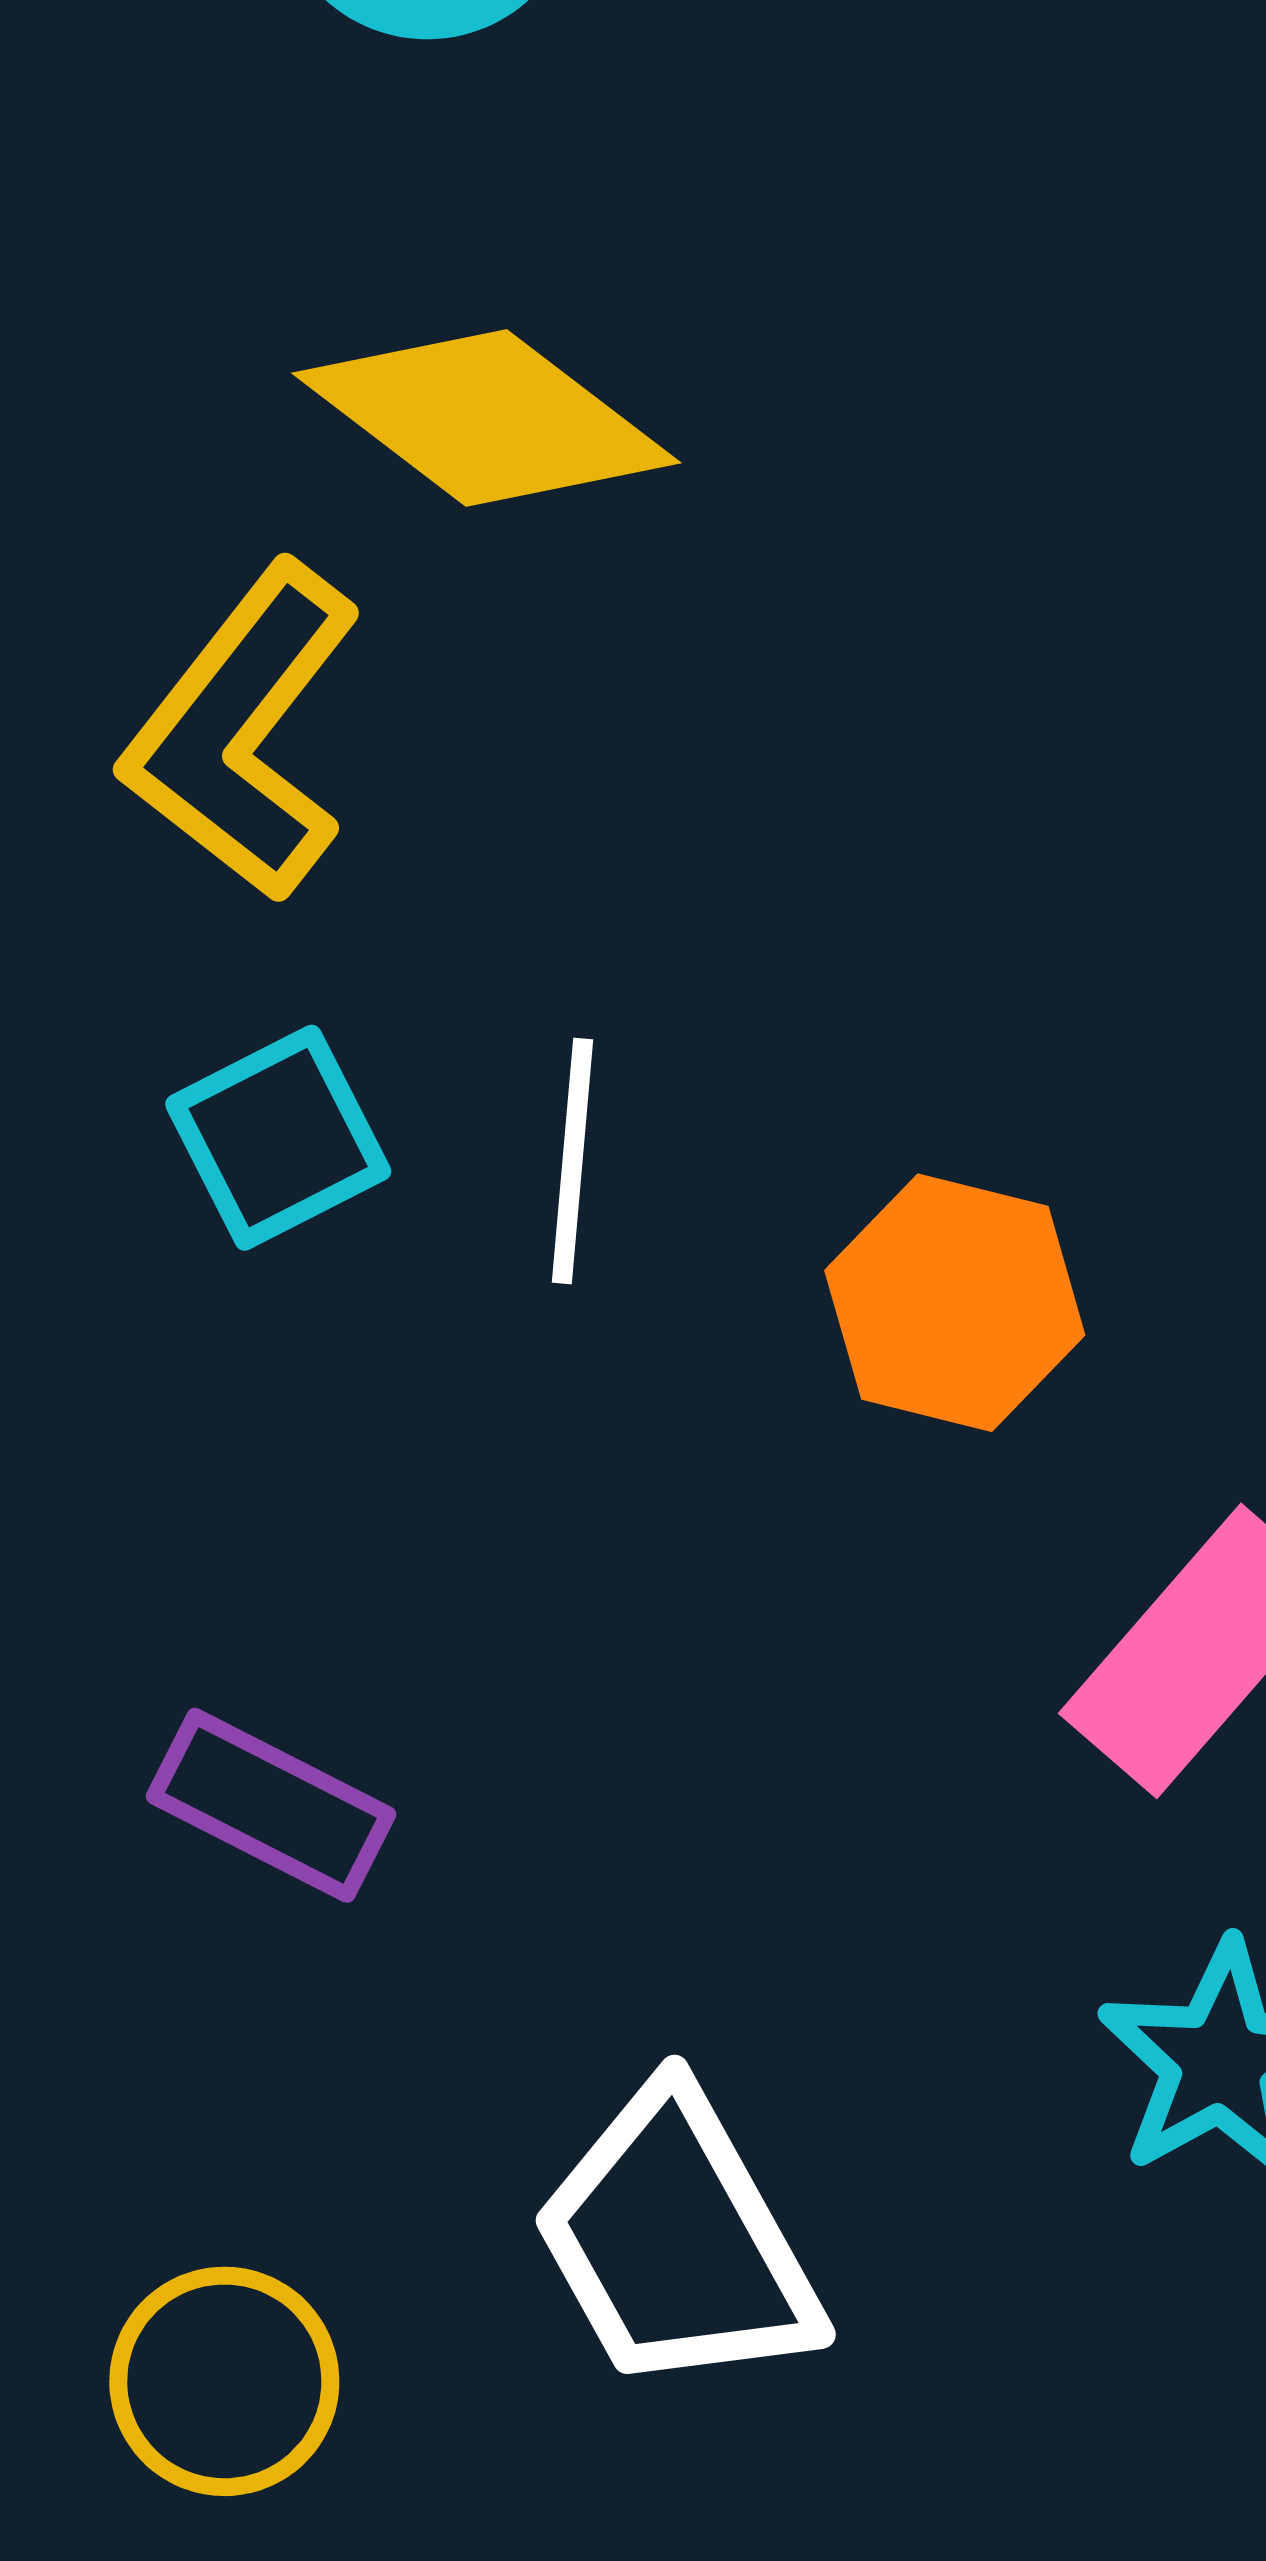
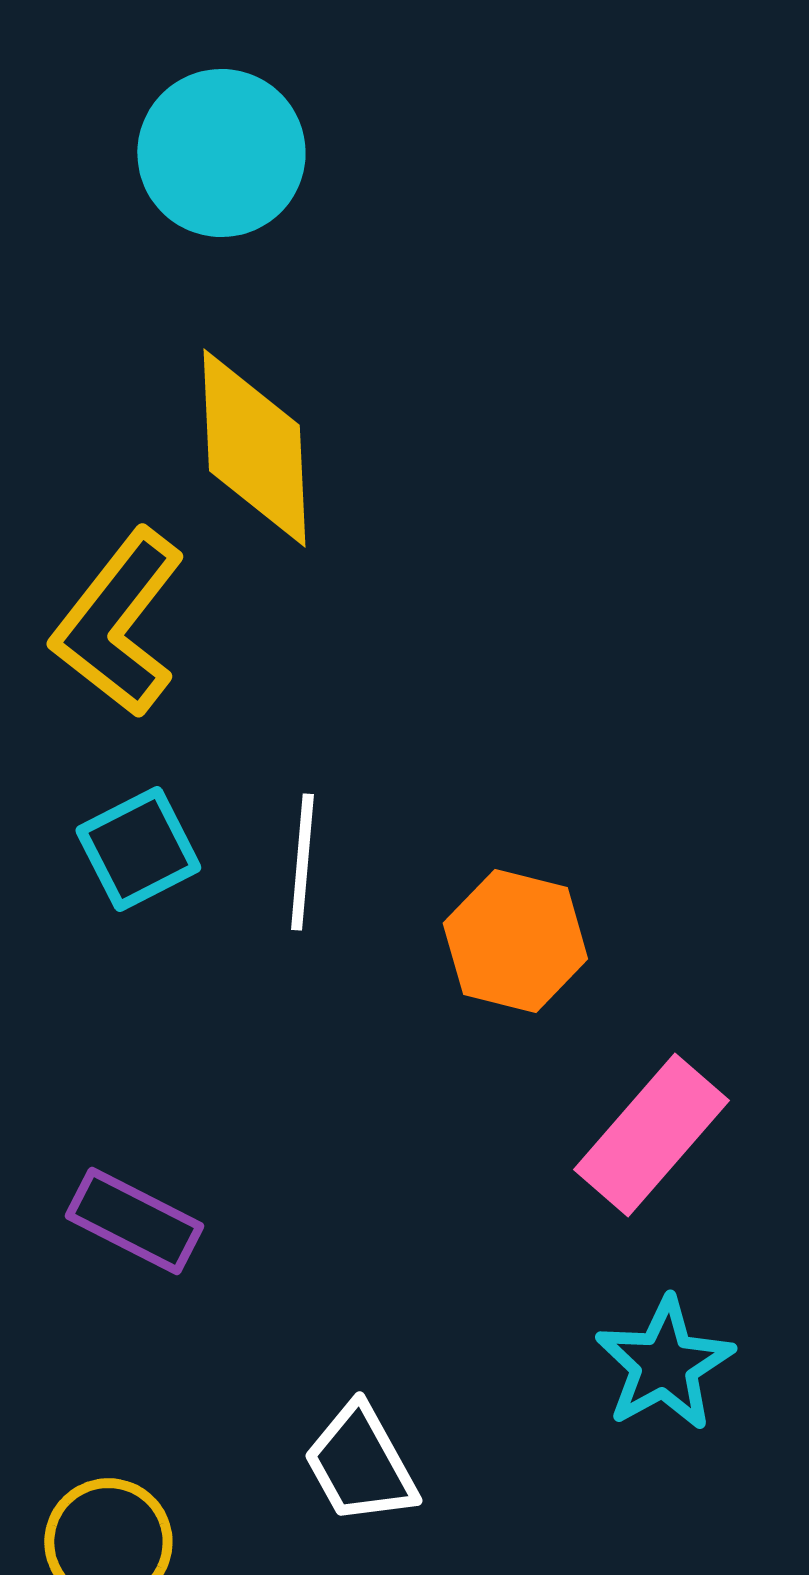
yellow diamond: (486, 418) -> (254, 448), turned 50
white trapezoid: (677, 2241) -> (360, 1464), size x0.7

